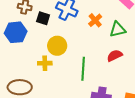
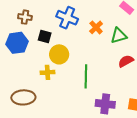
black square: (43, 18) -> (45, 37), moved
red semicircle: (115, 56) -> (126, 61), moved

